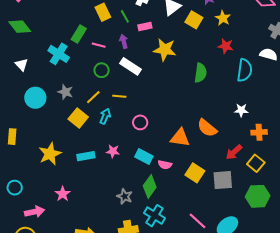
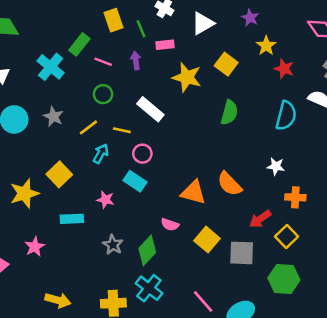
yellow square: (194, 20) -> (226, 64), moved
red star: (226, 46) -> (284, 69), moved
white rectangle: (131, 66) -> (150, 109), moved
yellow square: (78, 118) -> (59, 174), moved
pink circle: (140, 122) -> (142, 154), moved
cyan rectangle: (86, 156) -> (72, 219), moved
cyan rectangle: (144, 156) -> (135, 181), moved
gray star: (125, 196) -> (113, 245), moved

